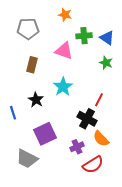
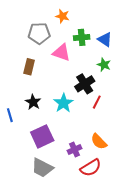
gray pentagon: (28, 29) -> (39, 33), moved
cyan star: (63, 87) -> (63, 103), moved
black cross: (87, 119) -> (85, 84), moved, turned 30
gray trapezoid: (27, 159) -> (42, 168), moved

